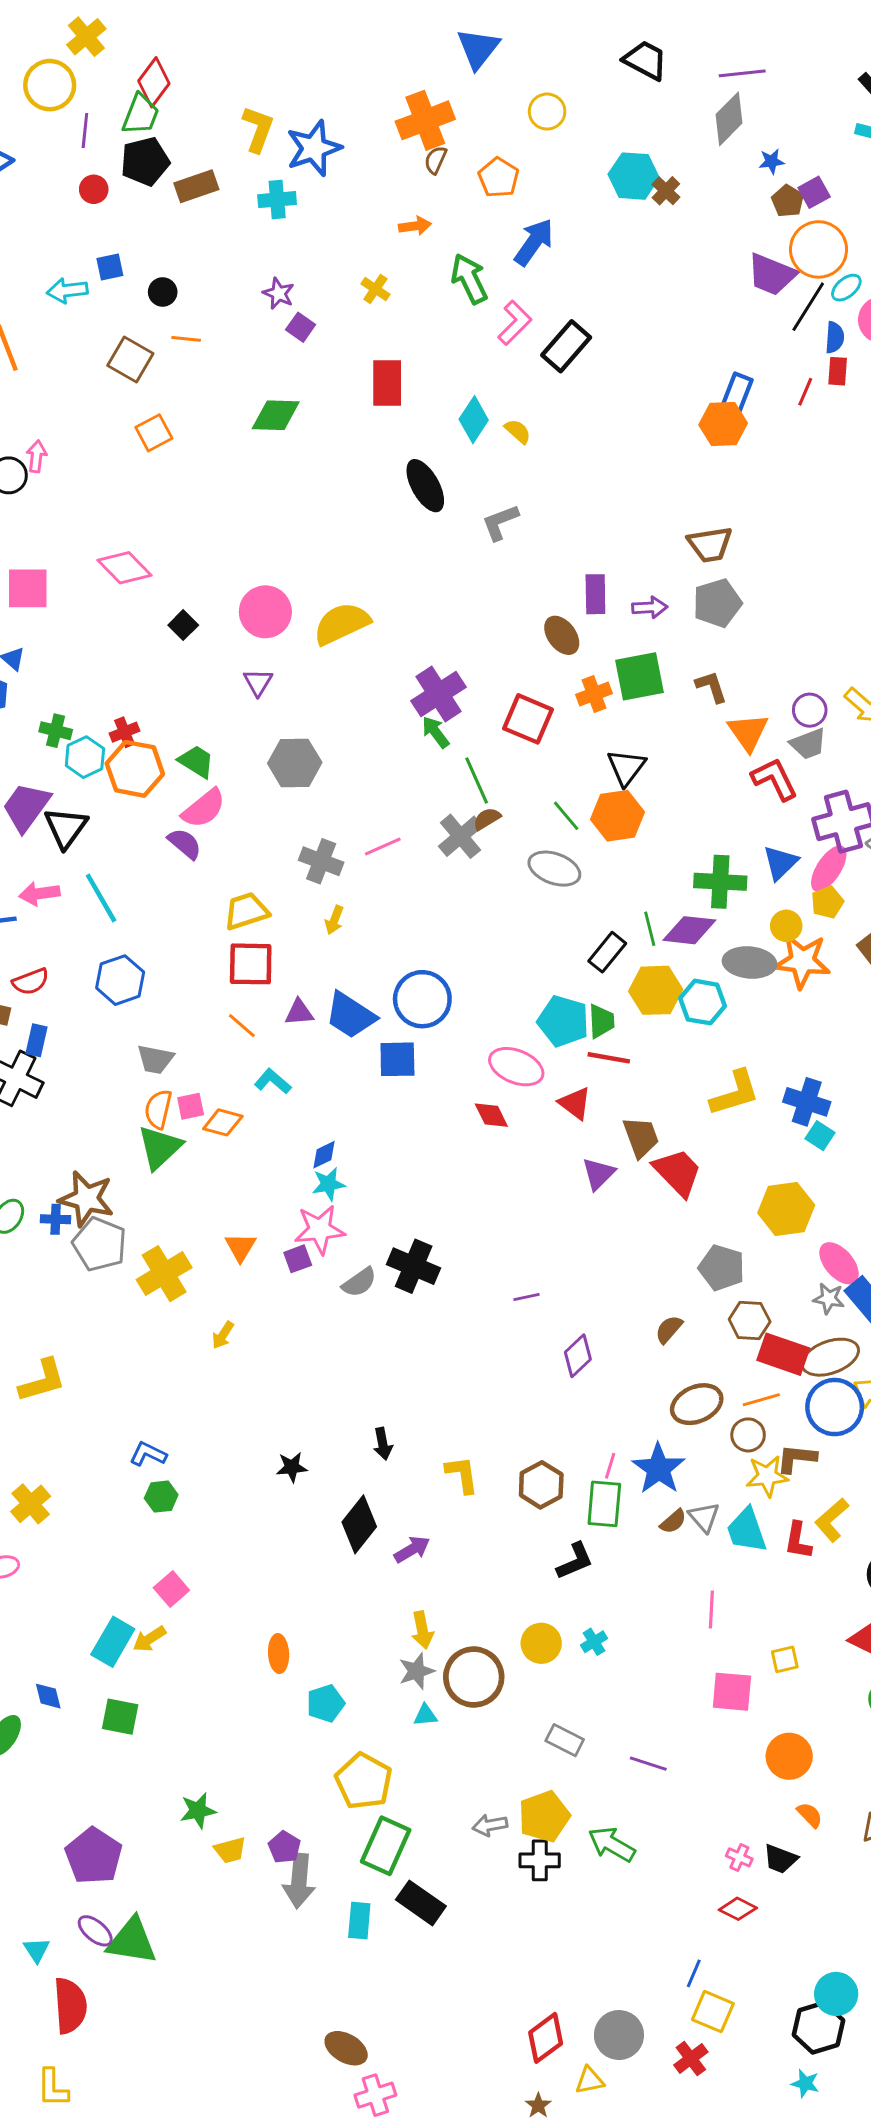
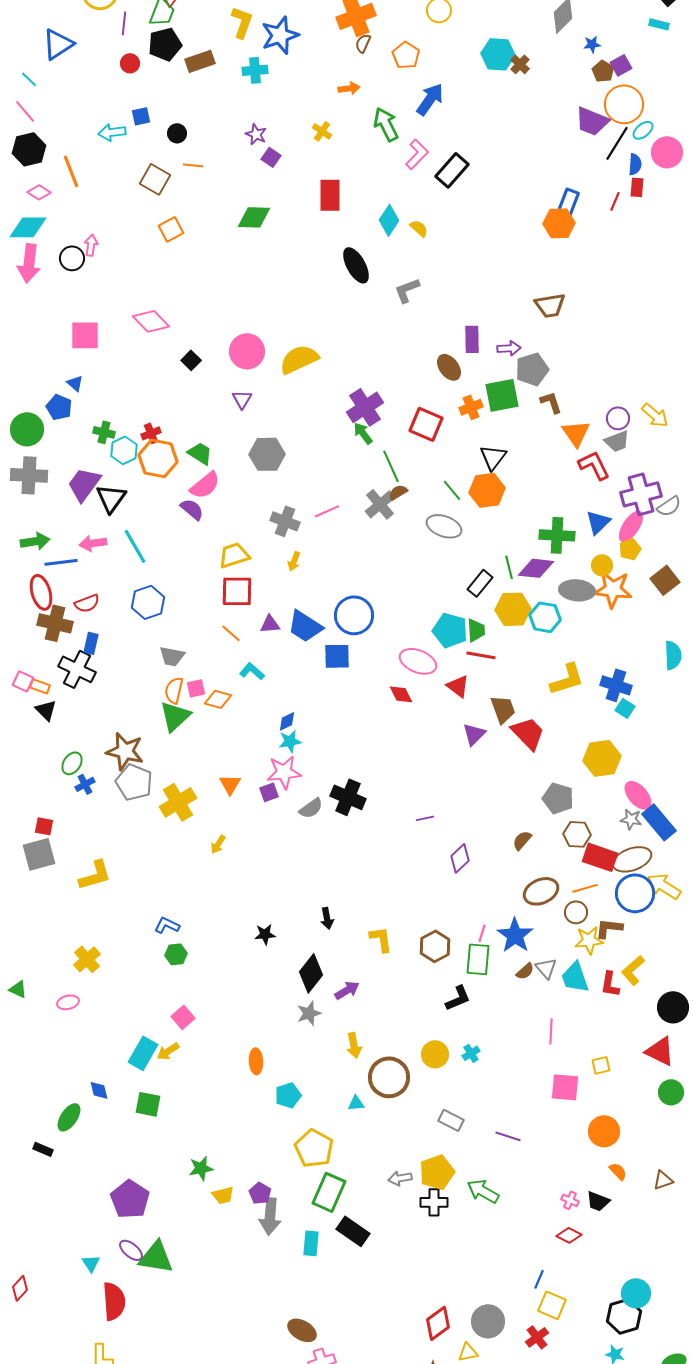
gray pentagon: (717, 603) -> (532, 369), moved
blue cross: (56, 1219) -> (85, 784), moved, turned -30
gray star: (416, 1671) -> (309, 1013), moved

